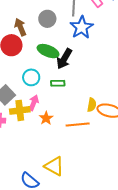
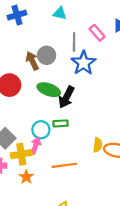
brown arrow: (20, 27) -> (32, 61), moved
cyan circle: (31, 77) -> (41, 130), moved
orange star: (46, 118) -> (26, 177), moved
orange line: (78, 124) -> (64, 165), moved

